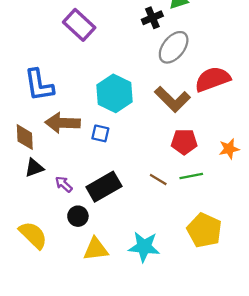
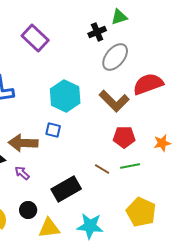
brown arrow: (63, 123) -> (23, 143), moved
black rectangle: (104, 187) -> (66, 189), moved
black circle: (78, 216) -> (28, 210), moved

